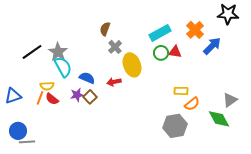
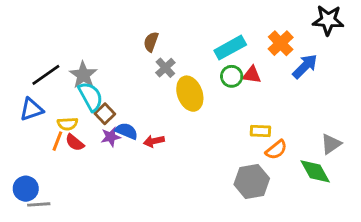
blue semicircle: (87, 78) -> (127, 131), moved
red arrow: (114, 82) -> (154, 141), moved
blue triangle: (13, 96) -> (31, 109), moved
brown square: (90, 97) -> (105, 114), moved

